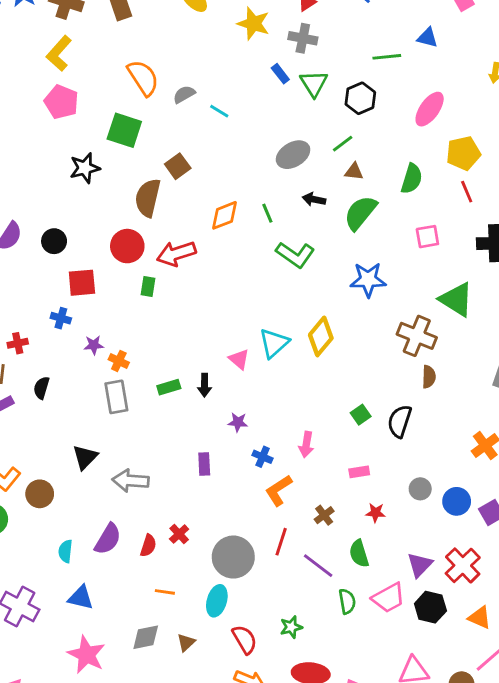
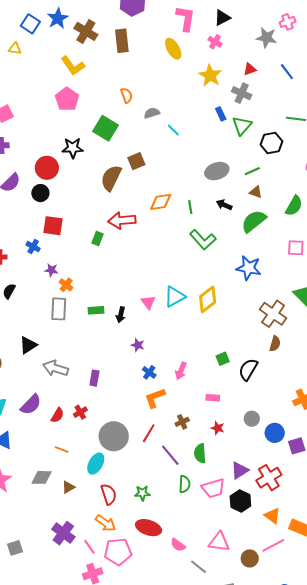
yellow L-shape: (59, 53) -> (73, 66), turned -90
orange semicircle: (143, 78) -> (126, 95), size x0.6
red circle: (127, 246) -> (47, 168), moved
purple rectangle: (204, 464) -> (94, 378), moved

